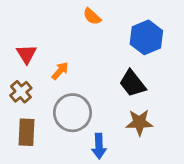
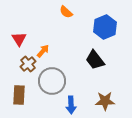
brown cross: (21, 92) -> (28, 64), moved
brown star: (139, 122) -> (105, 101), moved

